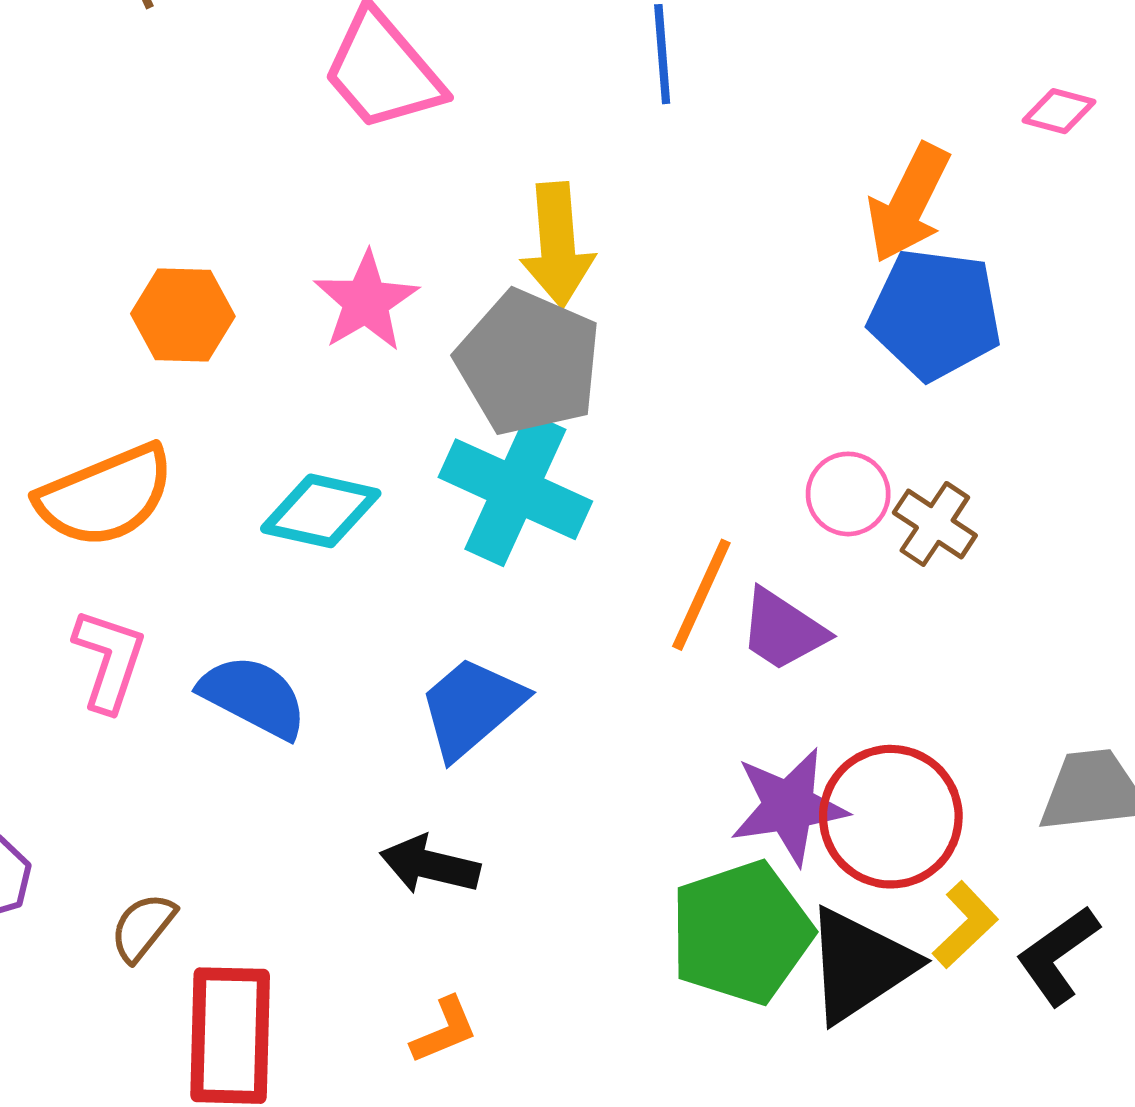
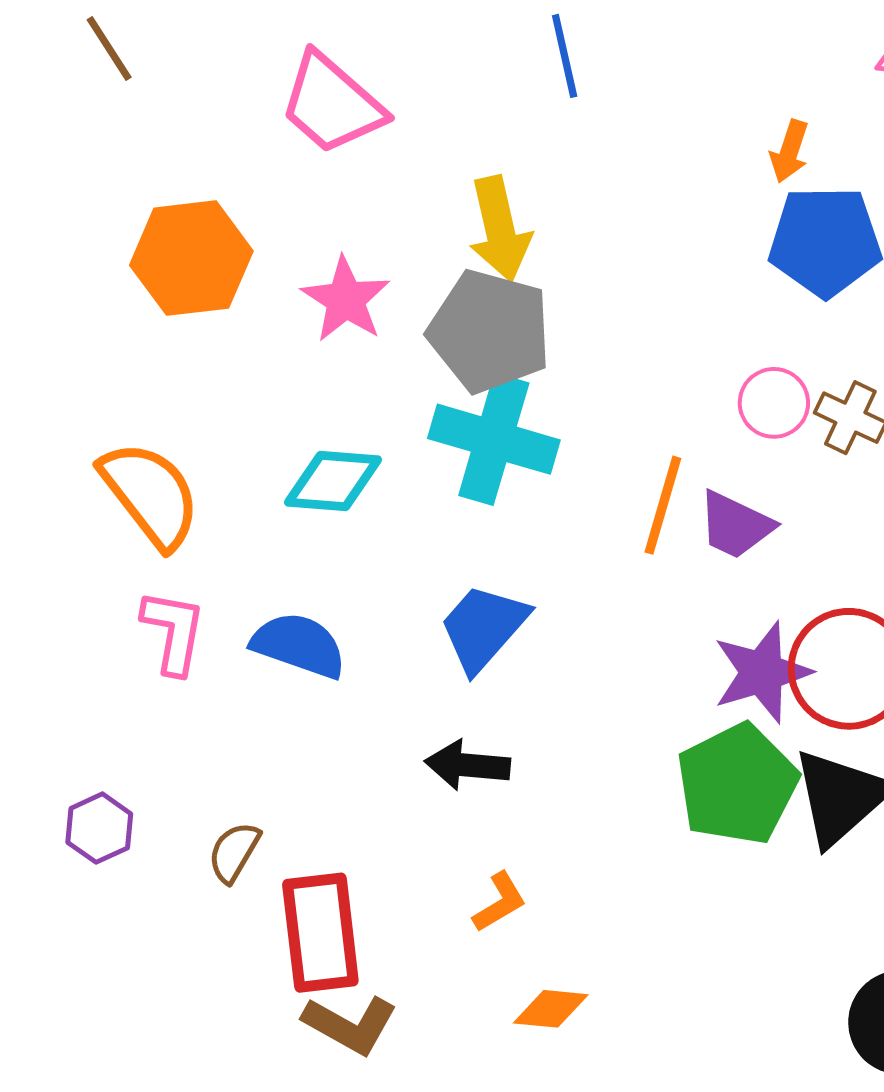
orange arrow: (909, 203) -> (789, 151), size x0.6
orange hexagon: (183, 315) -> (191, 258), moved, size x1.4
orange semicircle: (105, 496) -> (150, 494), turned -97

